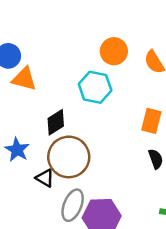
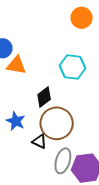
orange circle: (114, 51) -> (82, 18), moved

